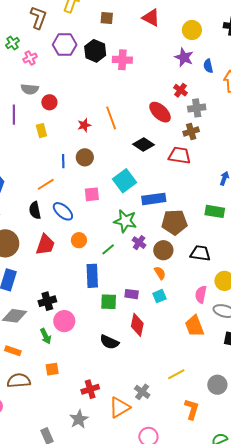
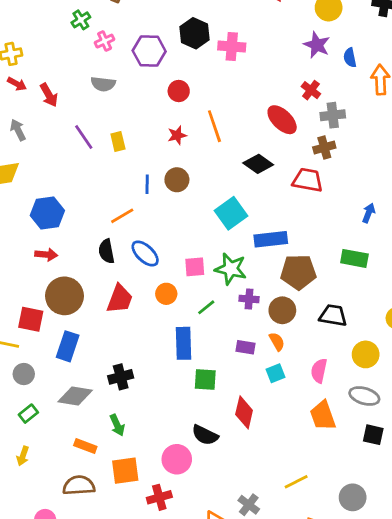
purple hexagon: (65, 45) -> (149, 51), moved
red circle: (49, 102) -> (179, 91), moved
purple line: (14, 115) -> (84, 137), moved, turned -36
pink square: (92, 194) -> (195, 267), moved
purple cross: (139, 243) -> (249, 299), turned -32
purple rectangle: (132, 294) -> (246, 347), moved
pink semicircle: (201, 294) -> (319, 371), moved
pink circle: (64, 321) -> (177, 459), moved
orange rectangle: (13, 351) -> (85, 446), moved
orange square: (52, 369) -> (125, 471), size x1.5
red cross: (90, 389) -> (159, 497), moved

